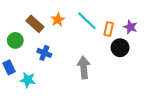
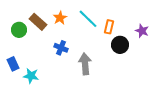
purple star: (130, 27) -> (142, 31), moved
green circle: (15, 40) -> (19, 30), moved
blue cross: (44, 53) -> (61, 48), moved

